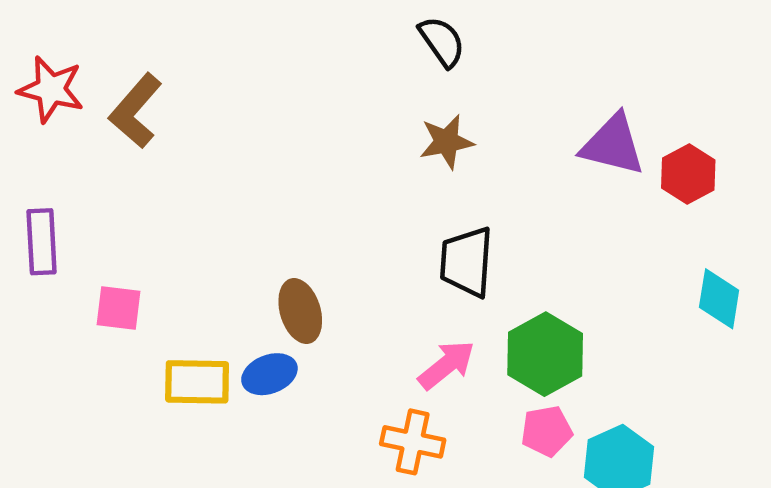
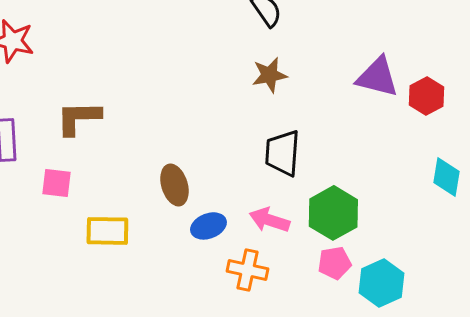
brown L-shape: (135, 111) -> (78, 118), moved, turned 48
pink arrow: (447, 365) -> (269, 220), turned -123
blue ellipse: (269, 374) -> (208, 226), moved

